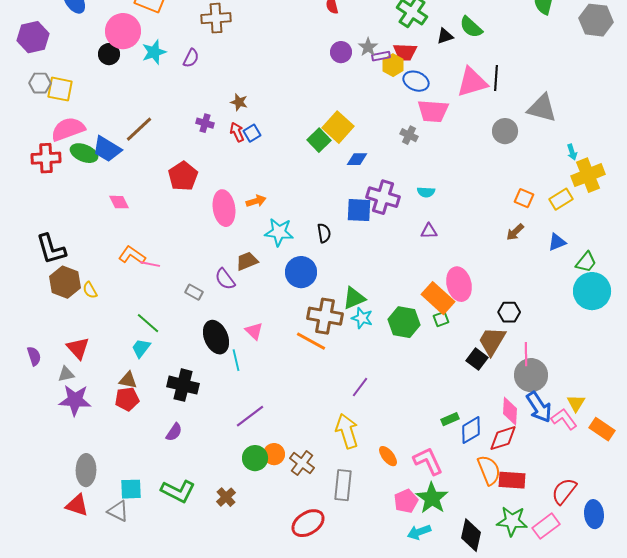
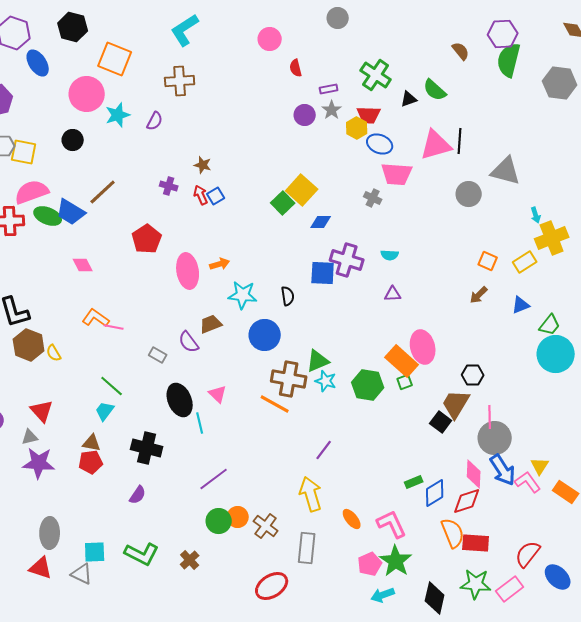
black circle: (109, 54) -> (73, 140), moved
purple rectangle: (381, 56) -> (329, 89), moved
blue ellipse: (594, 514) -> (558, 577), turned -40

